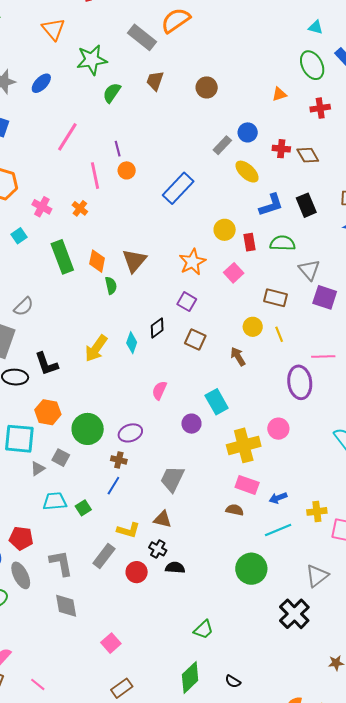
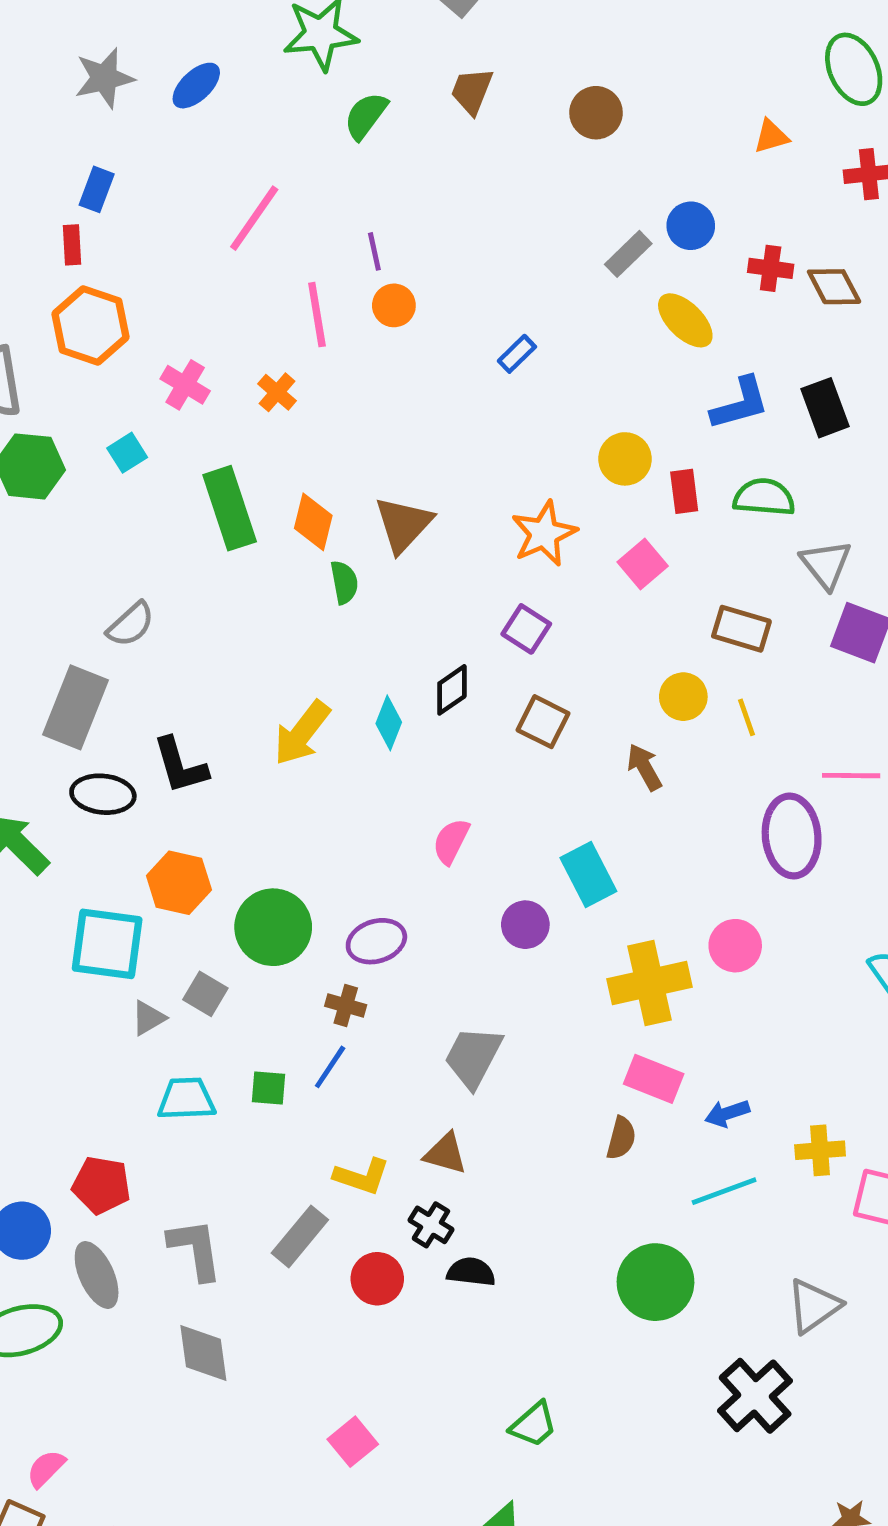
blue rectangle: (178, 188) -> (517, 354), size x0.5
green square: (83, 508) -> (269, 1088), moved, turned 35
brown semicircle: (235, 510) -> (621, 1138), turned 90
pink square: (111, 643) -> (353, 1442), moved

